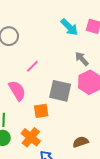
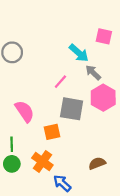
cyan arrow: (69, 27) -> (79, 53), moved
pink line: (32, 66) -> (60, 82), moved

